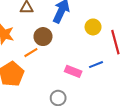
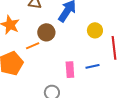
pink rectangle: (73, 71) -> (70, 70), turned 56

